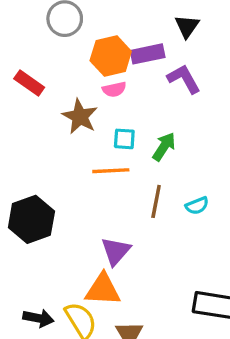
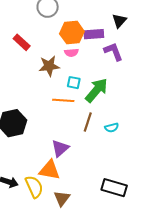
brown star: (80, 117) -> (49, 66), turned 30
green arrow: (164, 147) -> (97, 90), size x1.5

